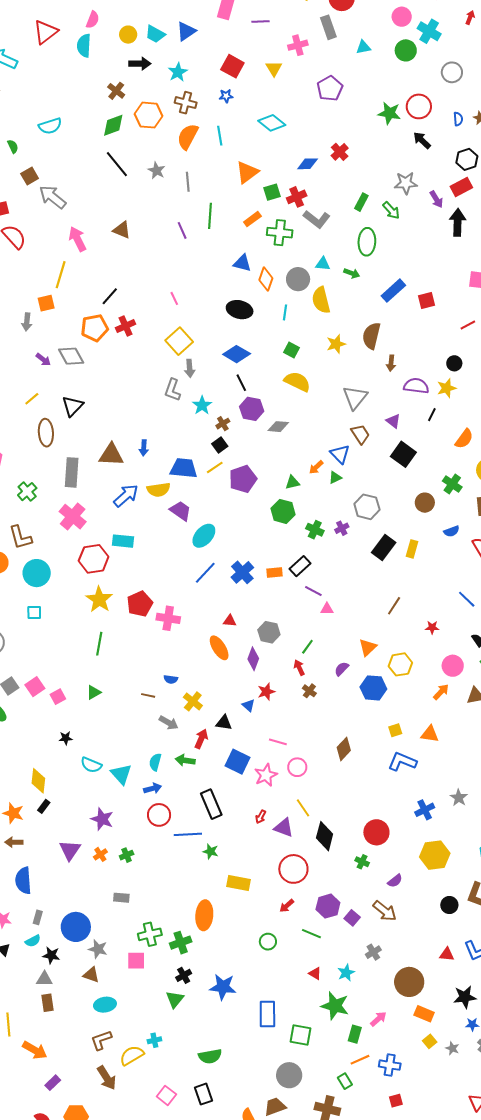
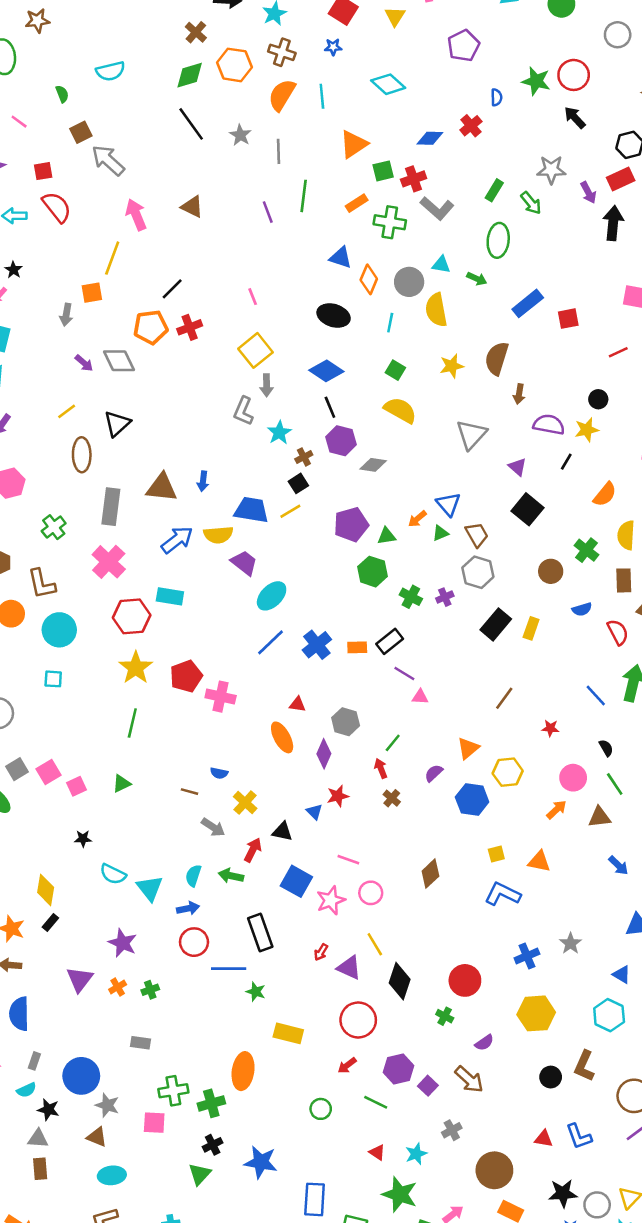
blue semicircle: (458, 119) -> (496, 97), moved
brown trapezoid: (360, 434) -> (477, 535), moved
purple pentagon: (243, 479) -> (351, 525), moved

